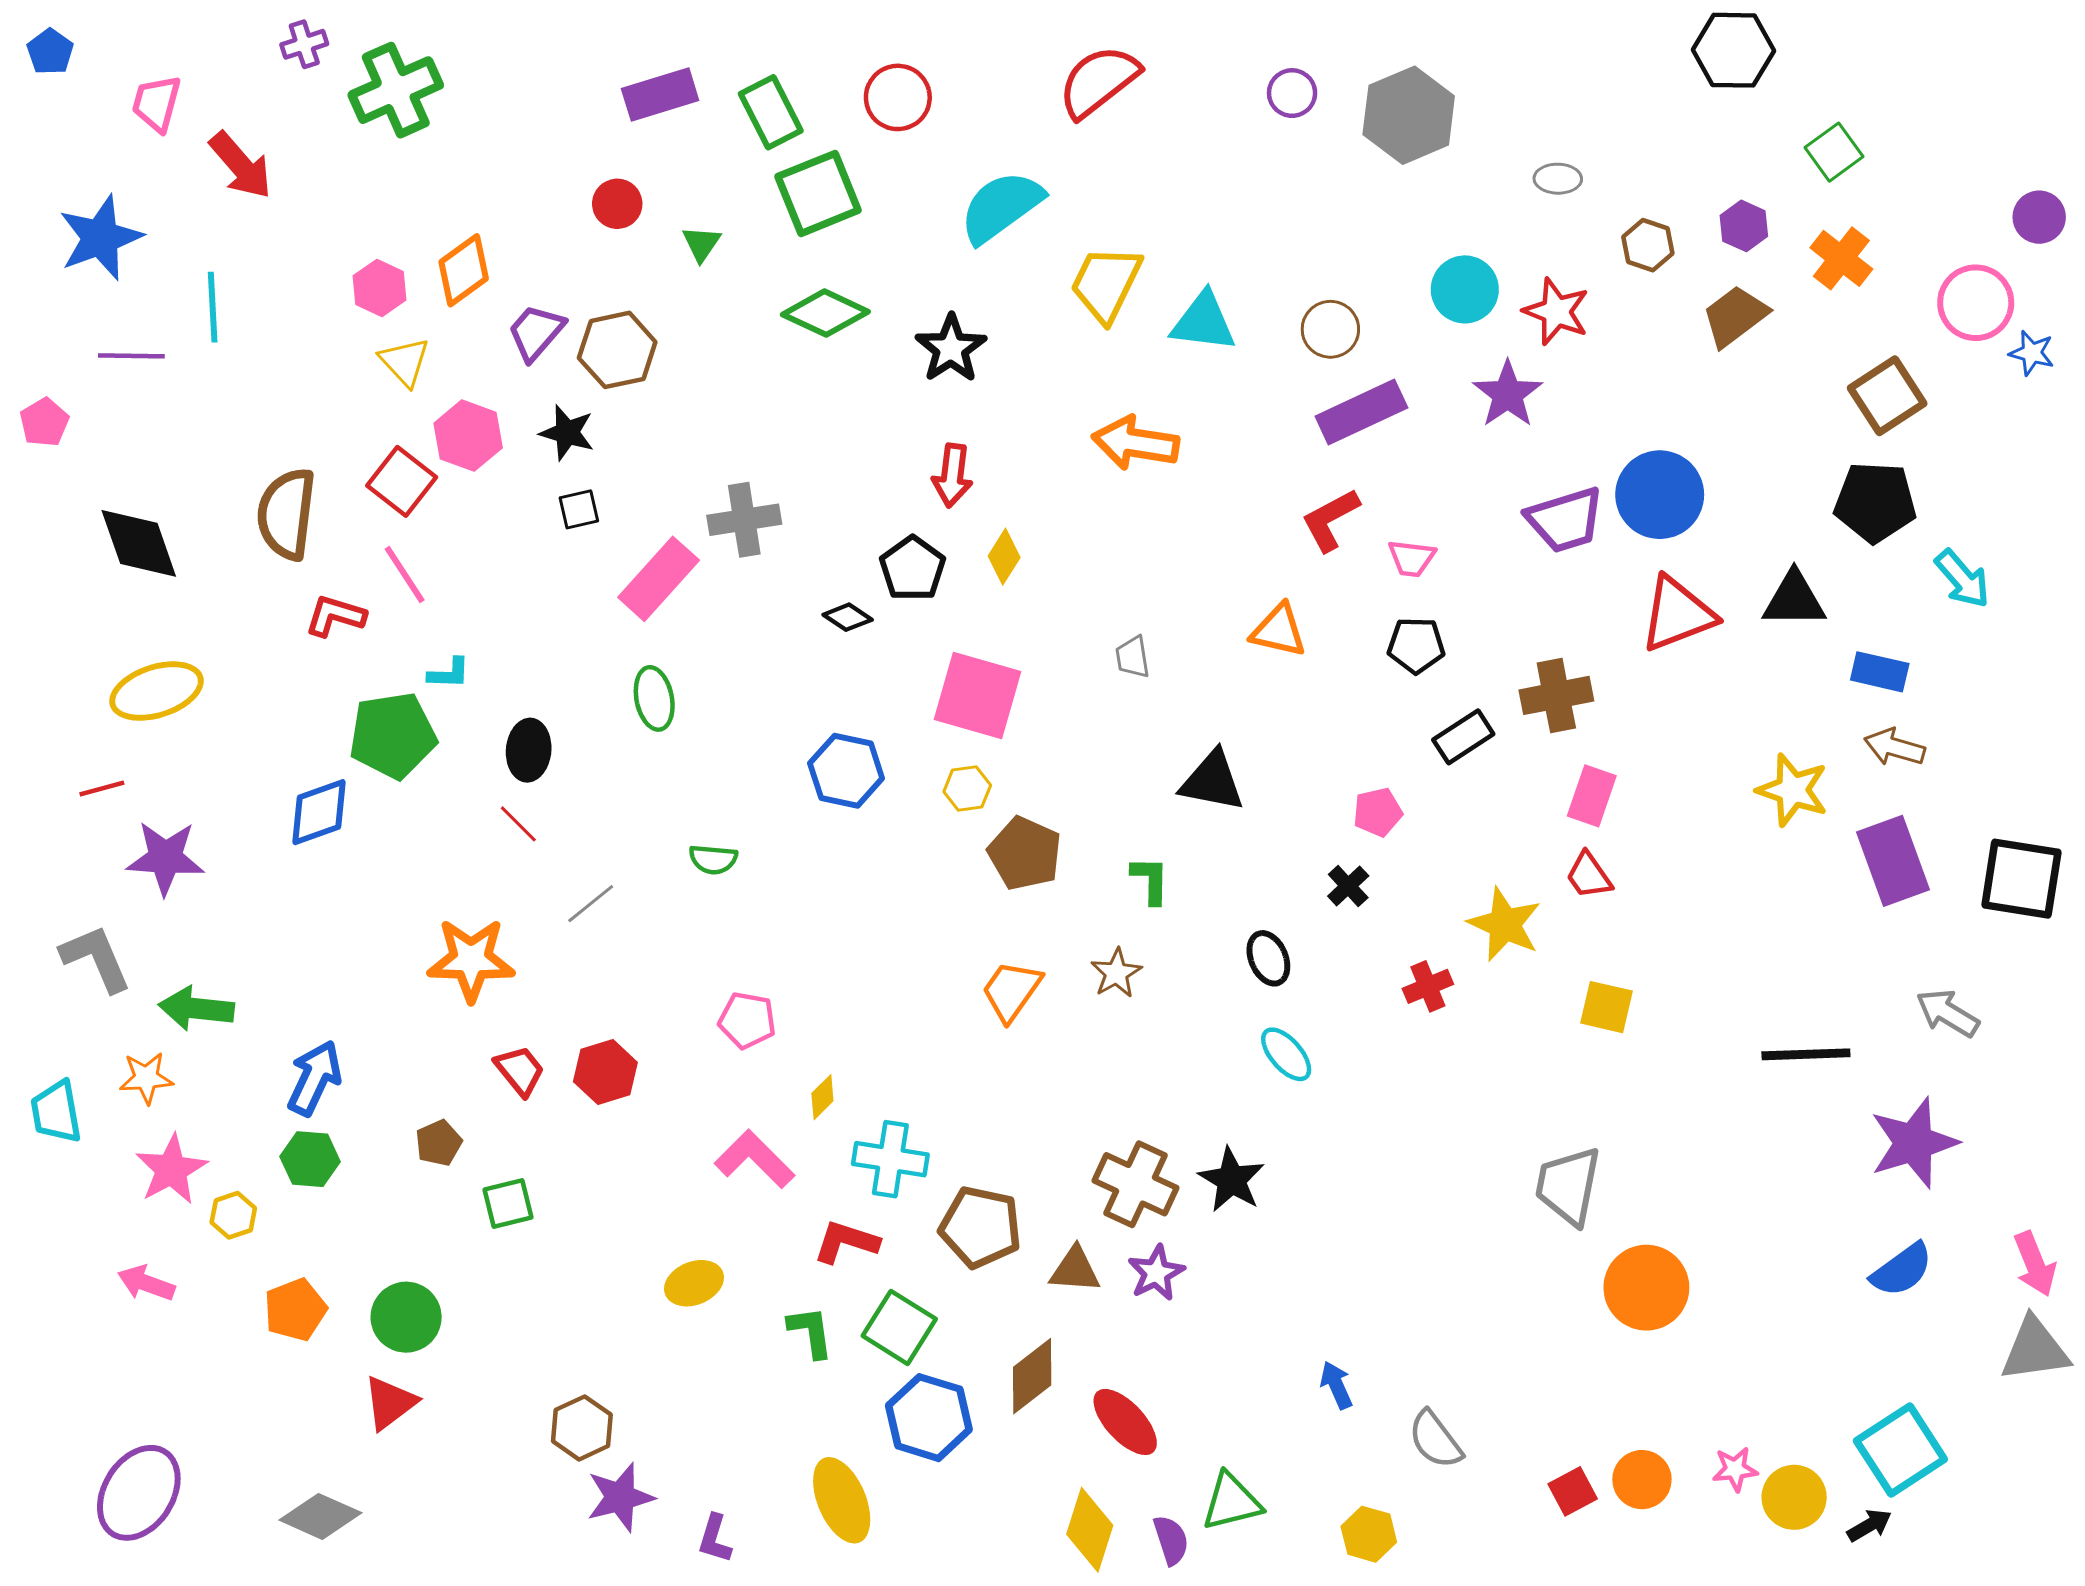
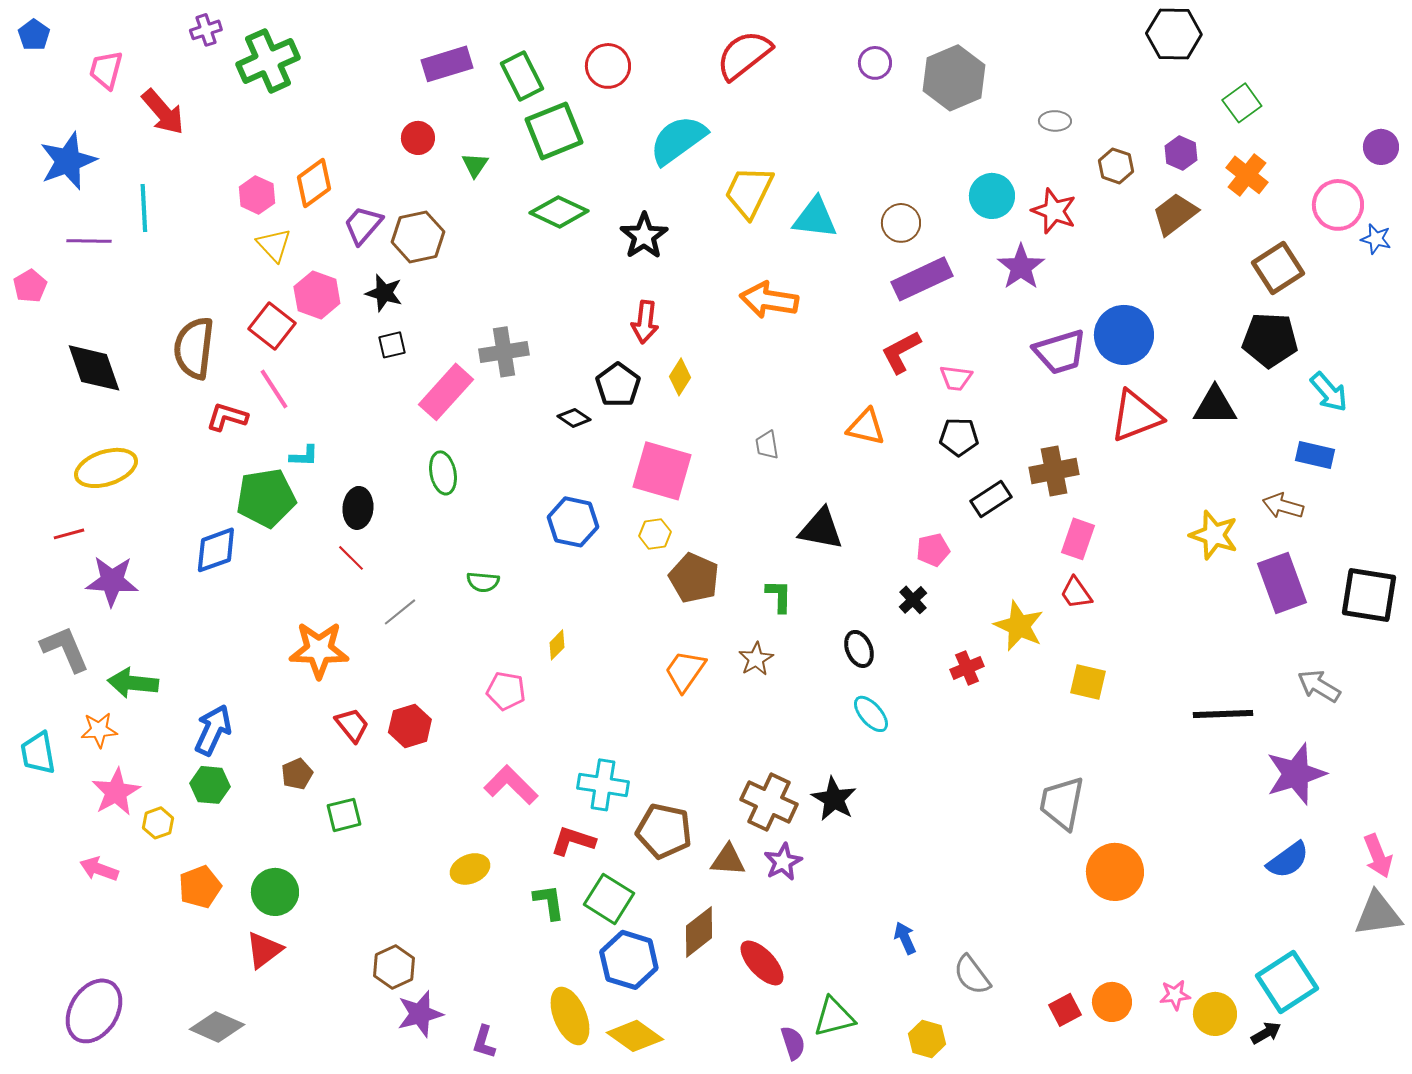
blue rectangle: (1880, 672) -> (1315, 455), moved
yellow diamond: (822, 1097) -> (557, 645), moved
yellow diamond: (1090, 1530) -> (635, 1036), moved, turned -72

